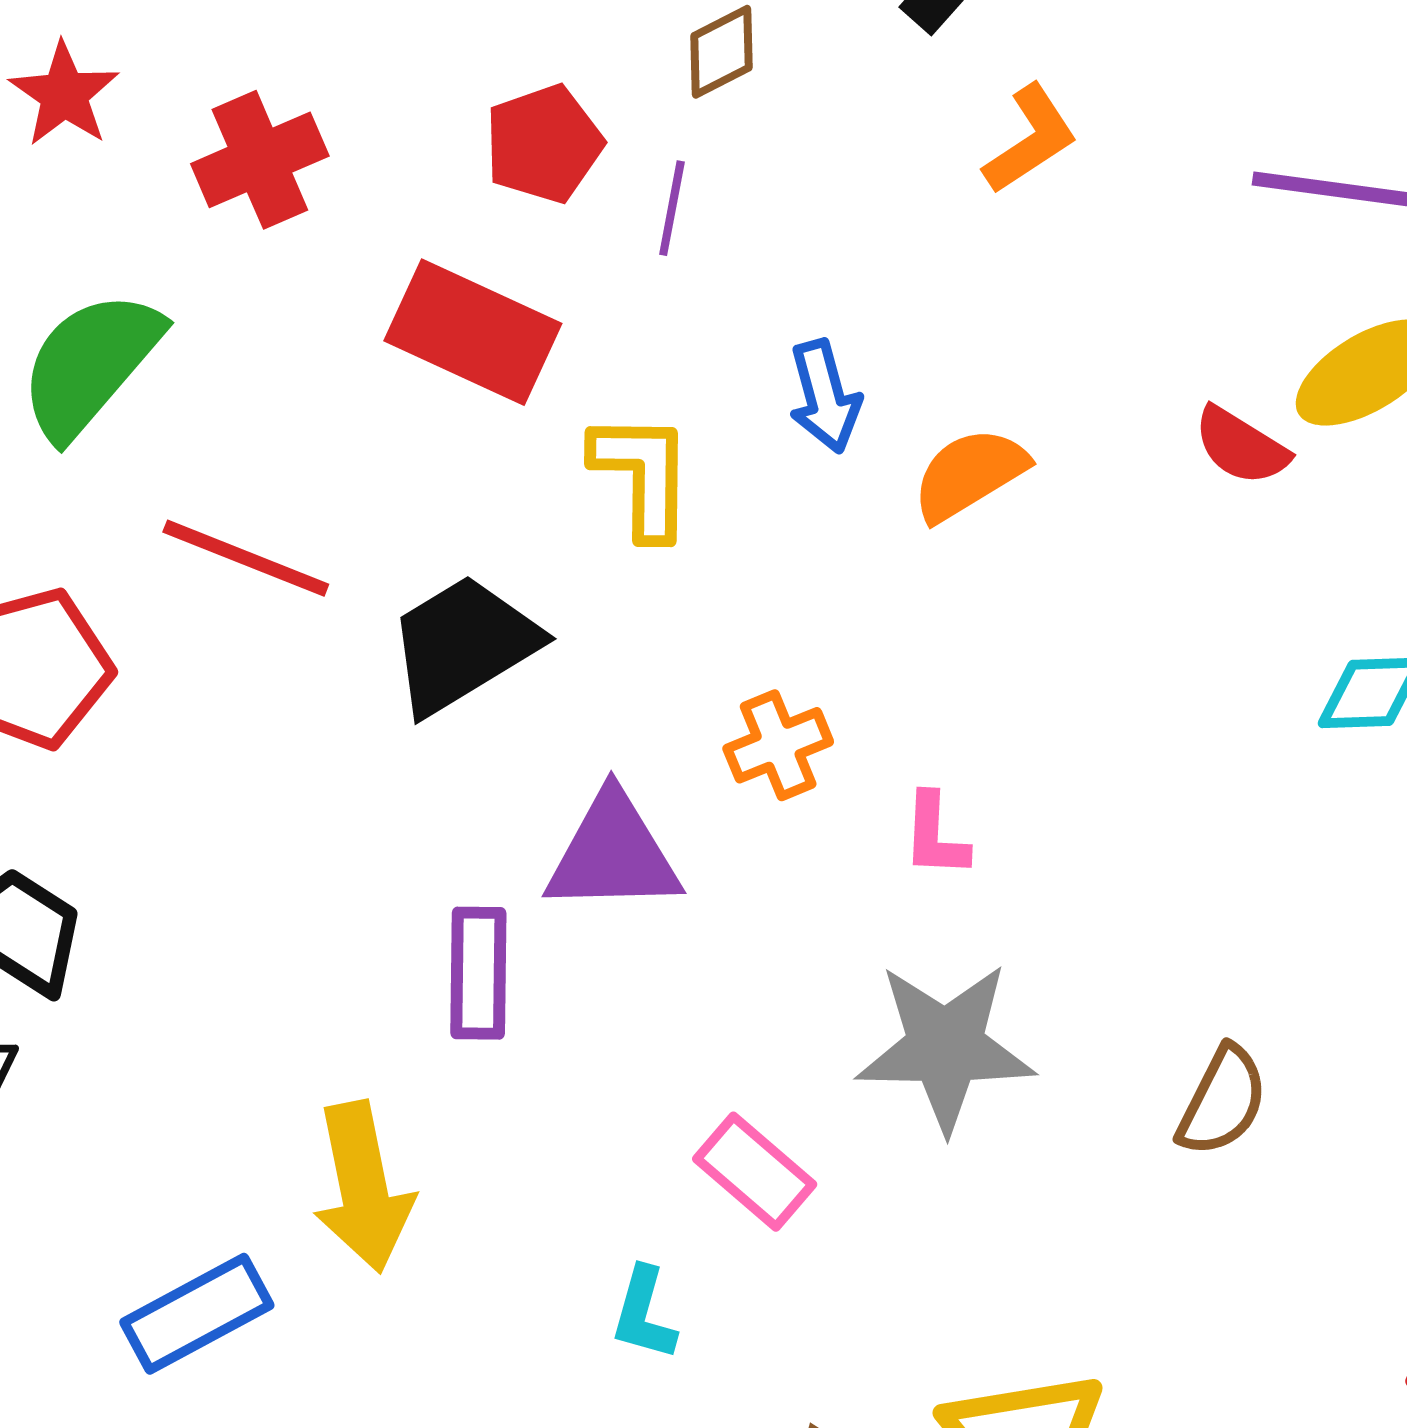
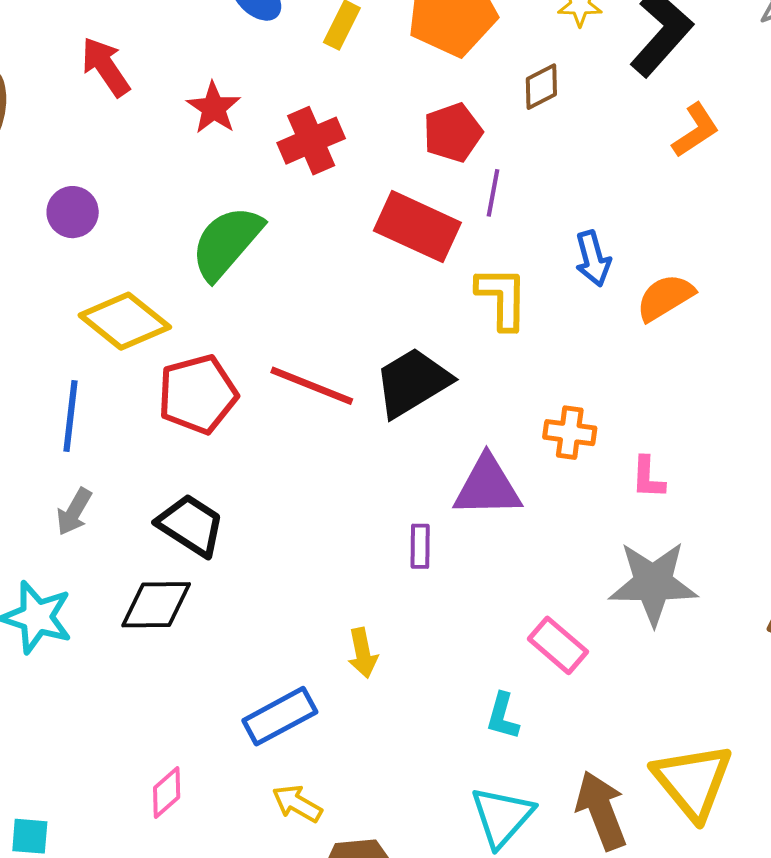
purple line: (672, 208) -> (493, 193), moved
red line: (246, 558) -> (312, 386), moved
orange cross: (778, 745) -> (570, 433), turned 30
purple rectangle: (478, 973) -> (420, 546), size x0.7
yellow arrow: (363, 1187) -> (363, 653), size x0.6

